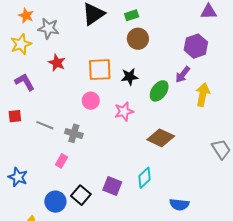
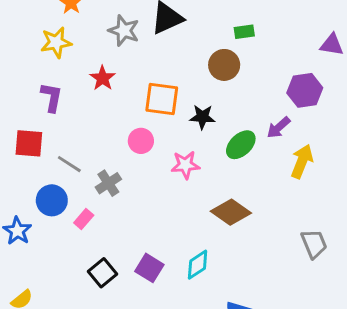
green rectangle: (132, 15) -> (244, 32), moved
gray star: (48, 28) -> (124, 31), moved
purple L-shape: (25, 82) -> (52, 97), turned 30
red square: (15, 116) -> (29, 143), size x1.5
gray cross: (74, 133) -> (108, 183), turned 30
blue circle: (55, 202) -> (52, 200), moved

